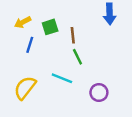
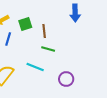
green line: (77, 57) -> (48, 49), turned -48

